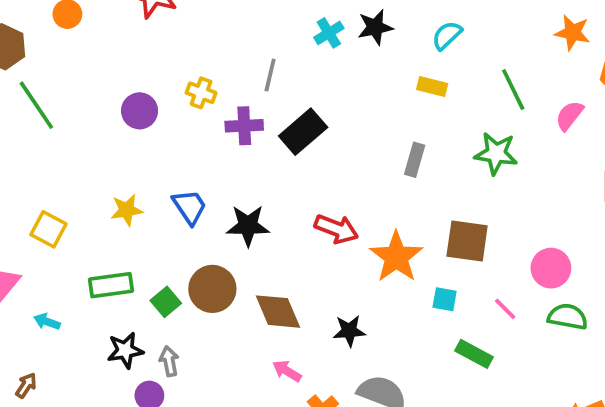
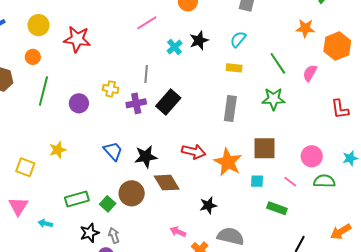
green line: (36, 105) -> (43, 91), moved, turned 56
gray rectangle: (415, 160) -> (230, 109), size x1.4
yellow star: (127, 210) -> (58, 150), moved
yellow square: (48, 229) -> (25, 167), moved
brown diamond: (278, 312) -> (167, 183), moved

